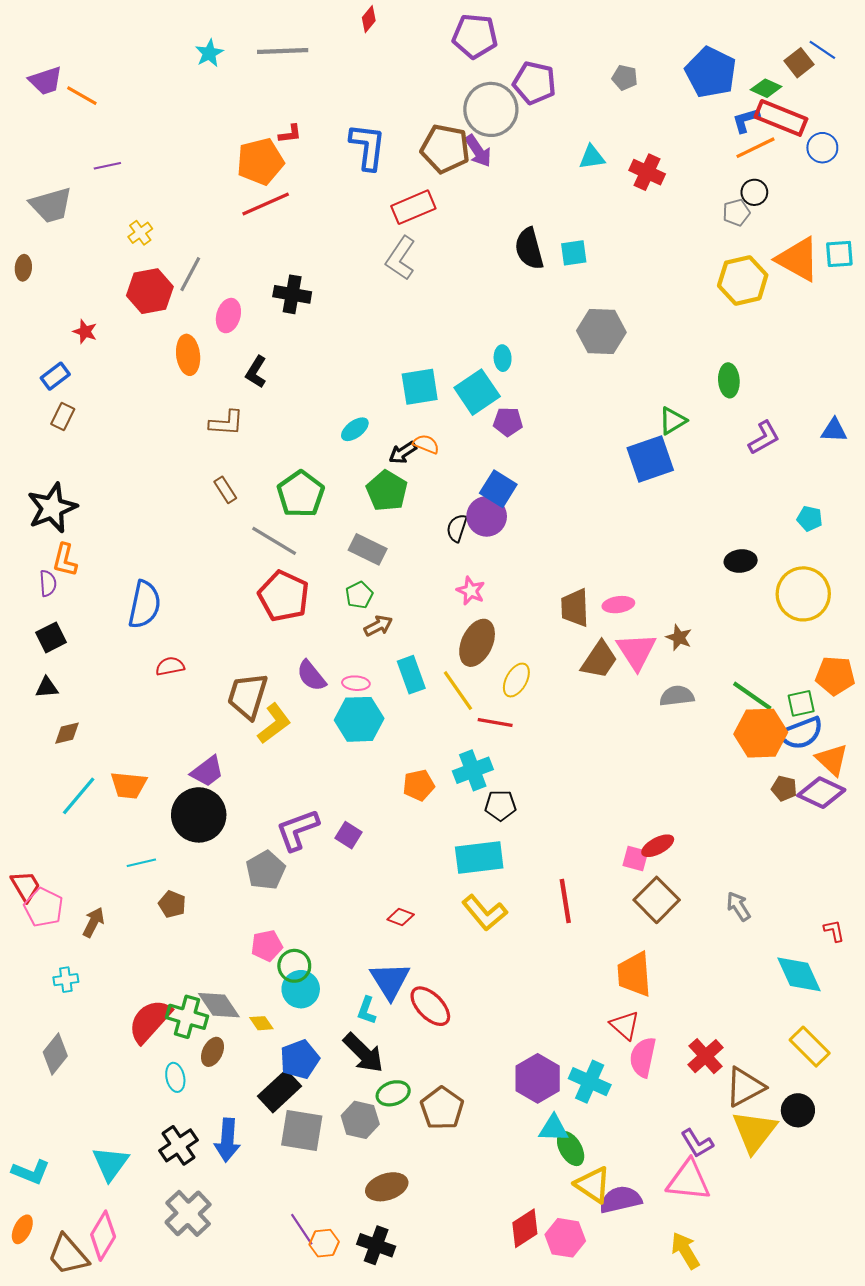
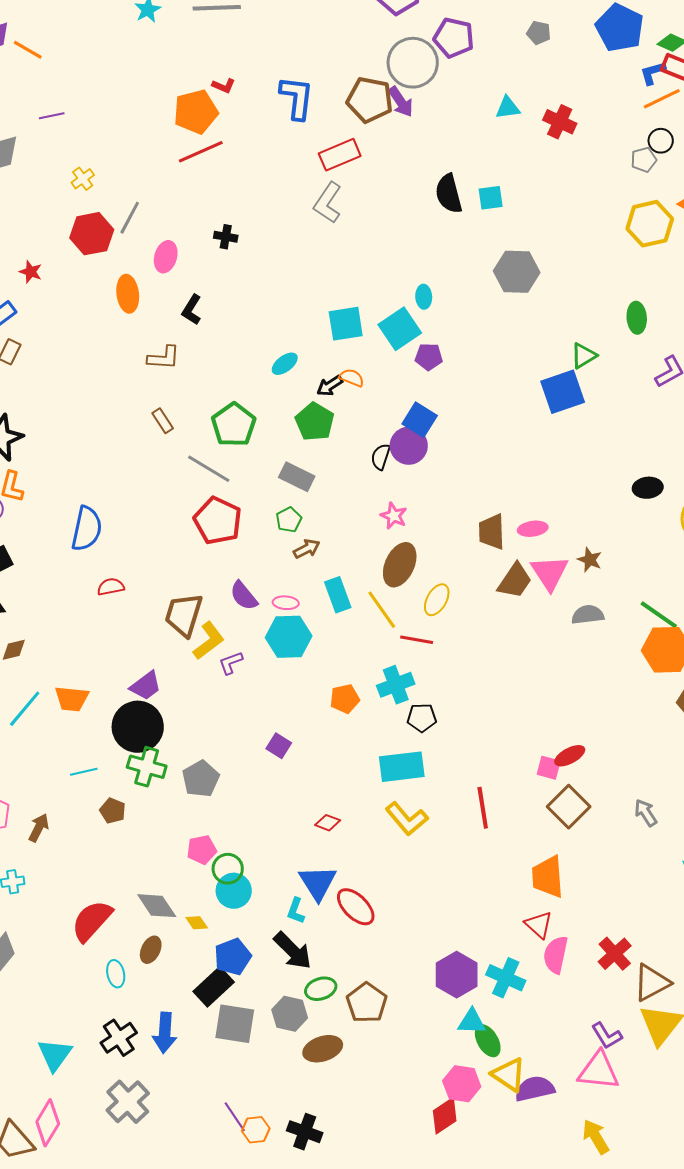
red L-shape: (290, 134) -> (224, 86), turned 30
black cross: (292, 294) -> (226, 237), size x0.7
purple L-shape: (297, 830) -> (231, 663), moved, size x0.6
green cross: (187, 1017) -> (147, 767), moved
brown ellipse: (387, 1187) -> (323, 1049), moved
pink hexagon: (565, 1238) -> (462, 1084), moved

